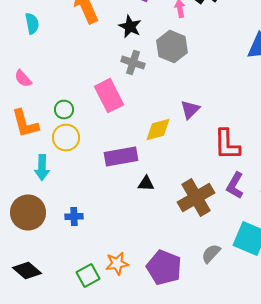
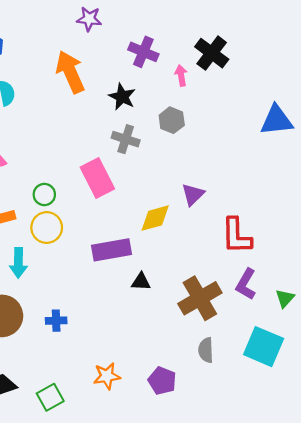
gray hexagon: (172, 47) -> (172, 120), size x0.7
gray semicircle: (211, 254) -> (206, 350), moved, turned -45
purple pentagon: (164, 268) -> (162, 381), size x0.7
green square: (88, 276) -> (50, 397), moved

